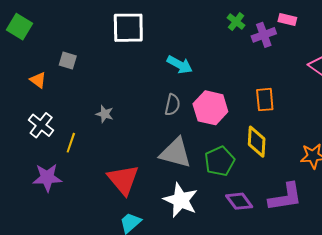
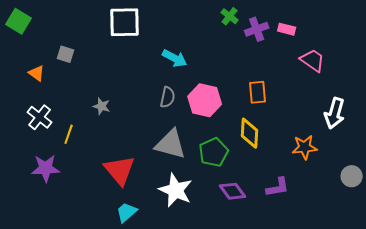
pink rectangle: (287, 19) -> (287, 29), moved
purple L-shape: (285, 197) -> (278, 187), size x0.7

